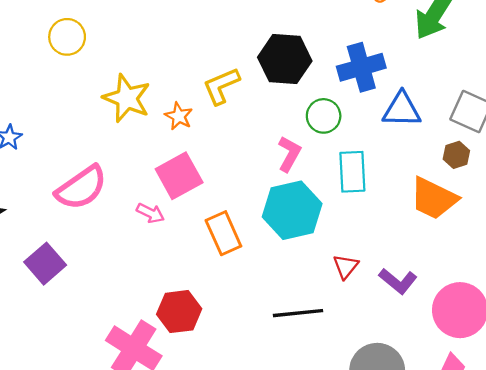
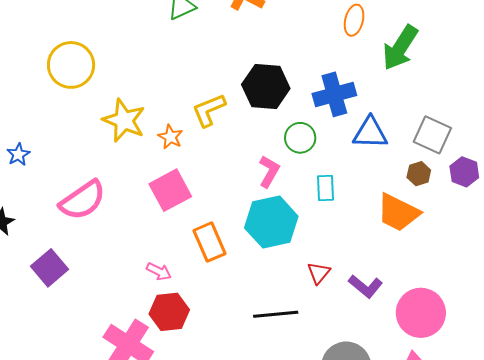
yellow circle: (67, 37) -> (71, 65), size x1.4
cyan rectangle: (352, 172) -> (326, 188), size x0.7
pink arrow: (150, 213) -> (159, 271), moved

